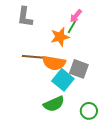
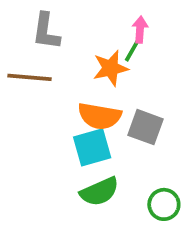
pink arrow: (76, 16) -> (140, 29), turned 144
brown line: (34, 57) -> (29, 77), moved
cyan square: (63, 80) -> (92, 147), moved, turned 35

